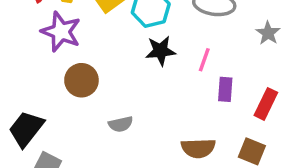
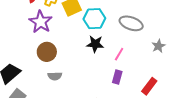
purple rectangle: (225, 89) -> (117, 77), moved
gray semicircle: (121, 124) -> (55, 76), moved

